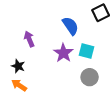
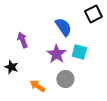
gray circle: (90, 77) -> (65, 79), moved
orange arrow: (19, 85) -> (37, 86), moved

